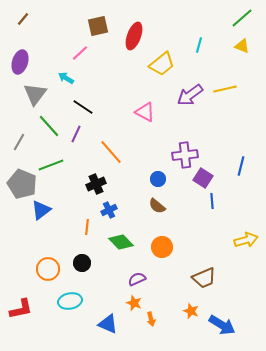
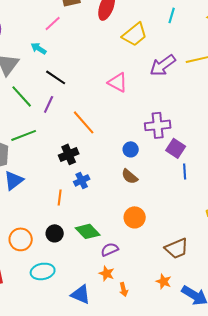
green diamond: (121, 242) -> (88, 231), moved

